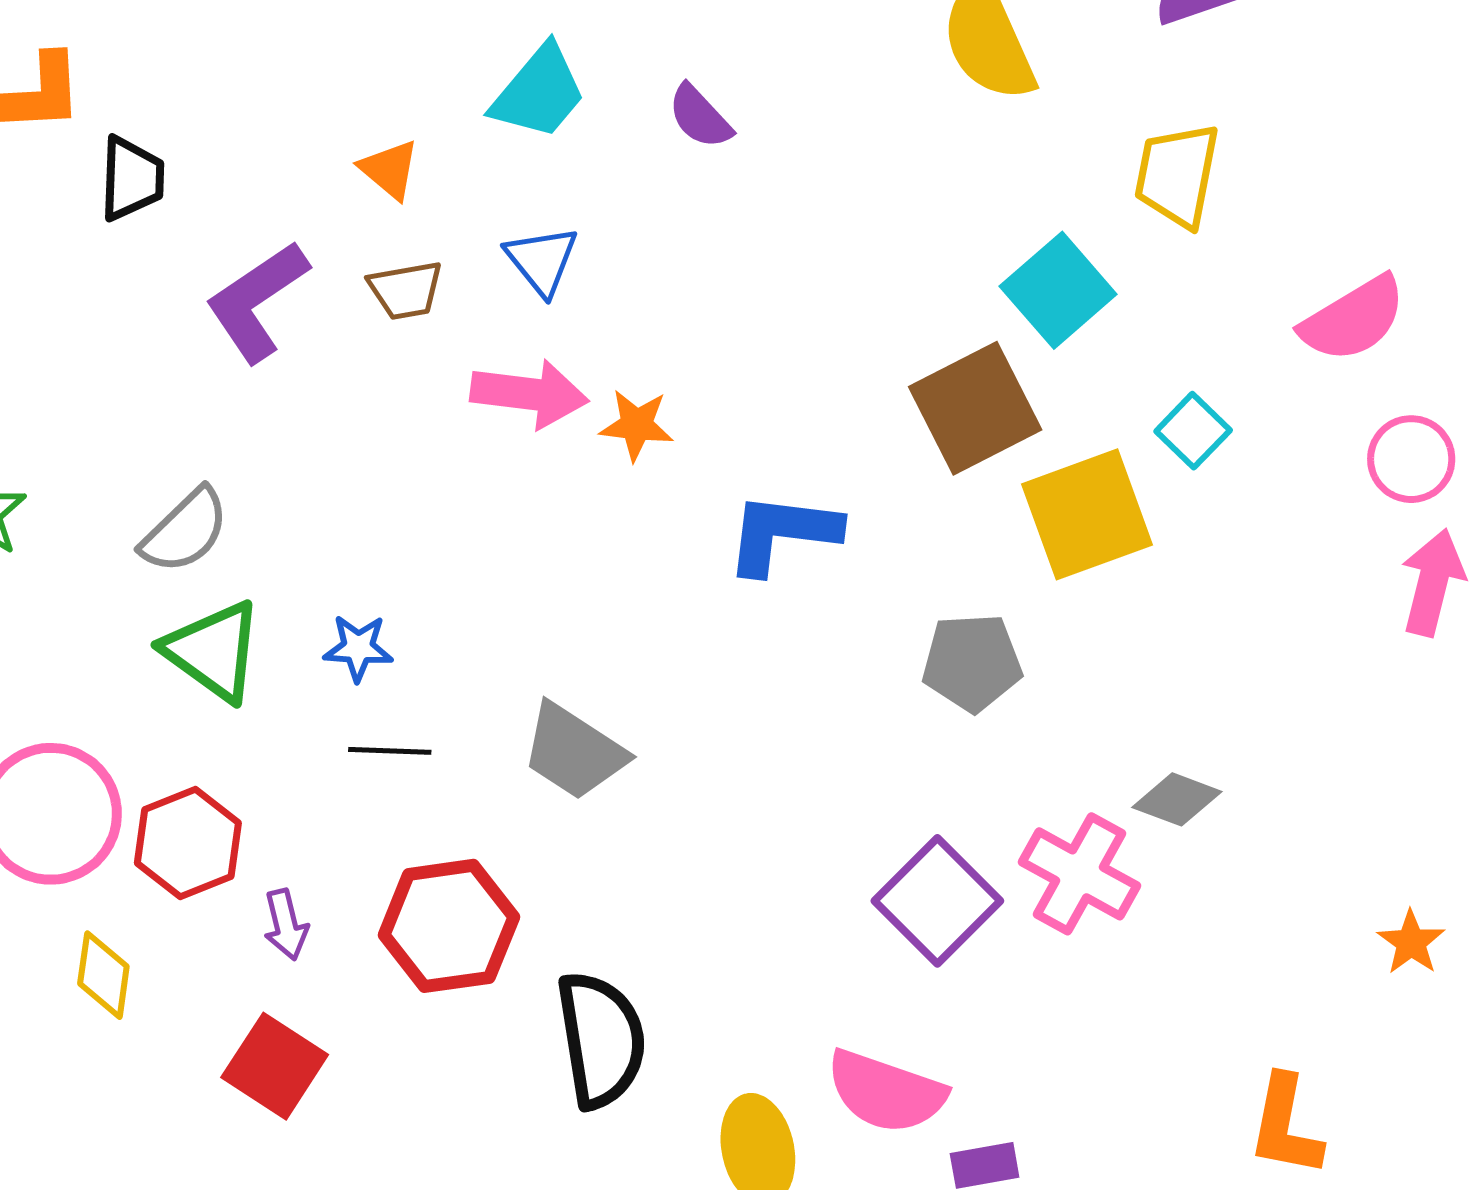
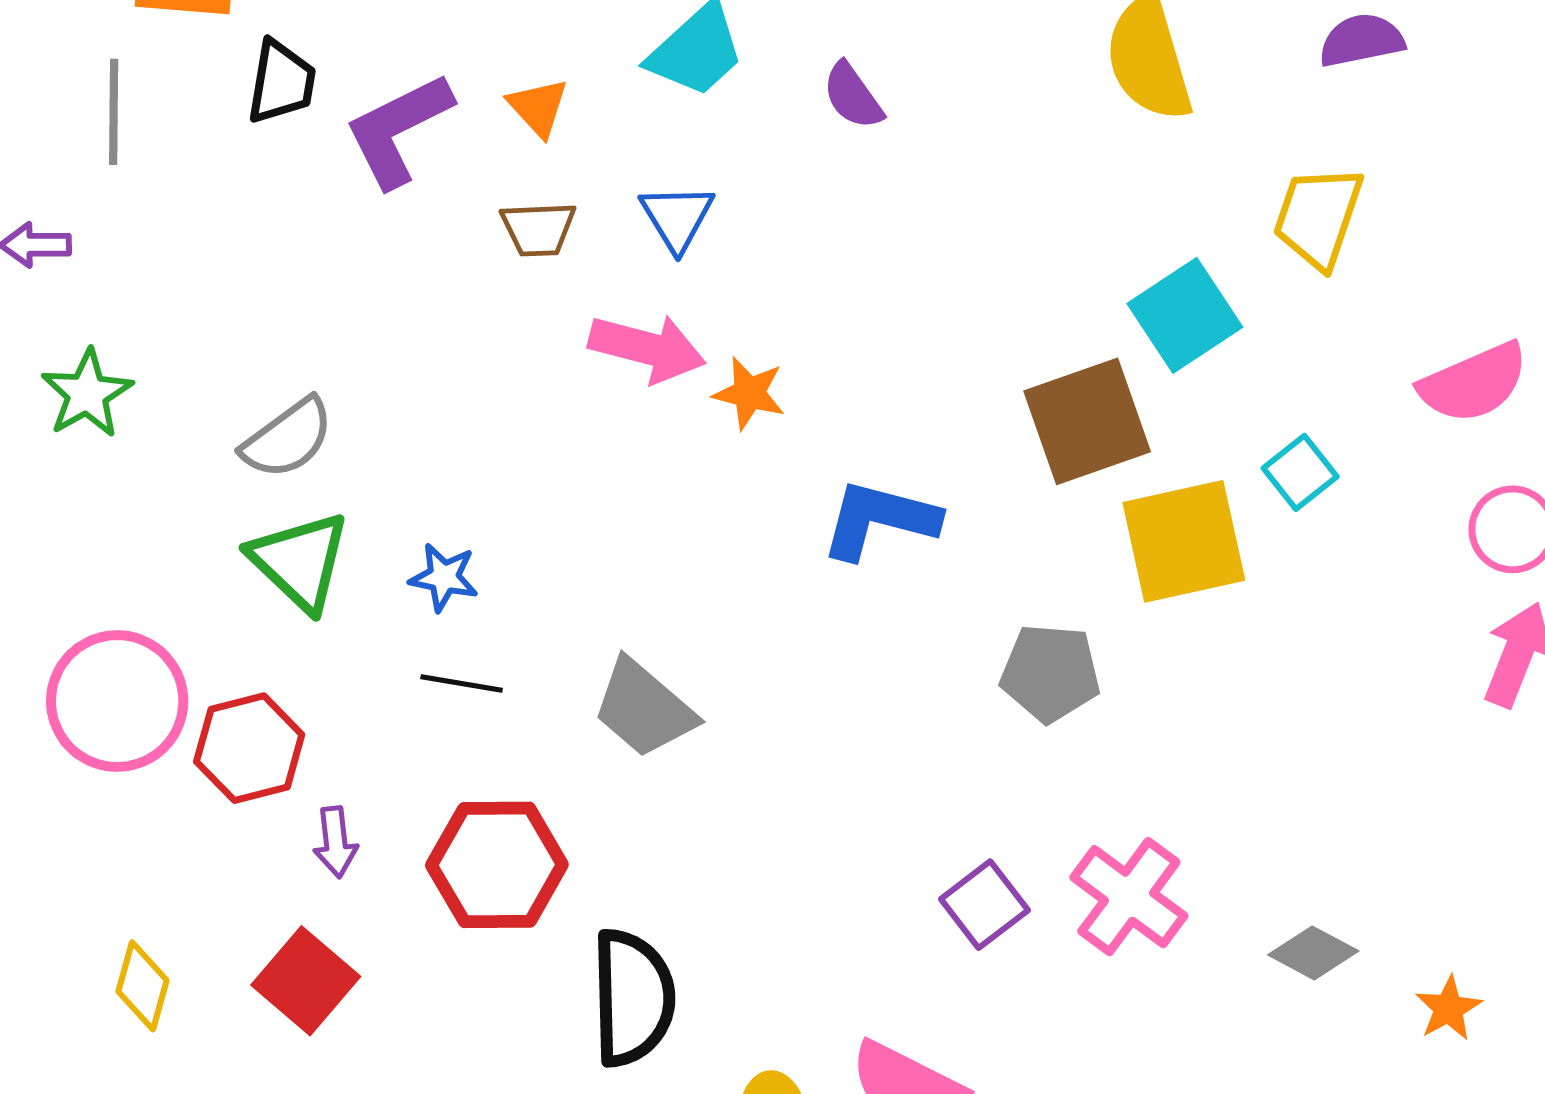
purple L-shape: (257, 301) -> (398, 130), moved
gray diamond: (1177, 799) -> (1313, 953), moved
purple square: (937, 901) -> (984, 905), size x0.7
yellow diamond: (103, 975) -> (142, 986), moved

